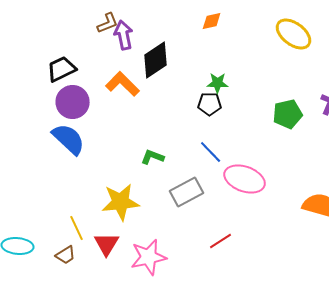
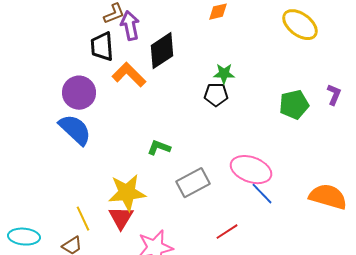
black trapezoid: (62, 69) -> (102, 47), moved, turned -68
blue line: (211, 152) -> (262, 194), moved
red triangle: (107, 244) -> (121, 218), moved

